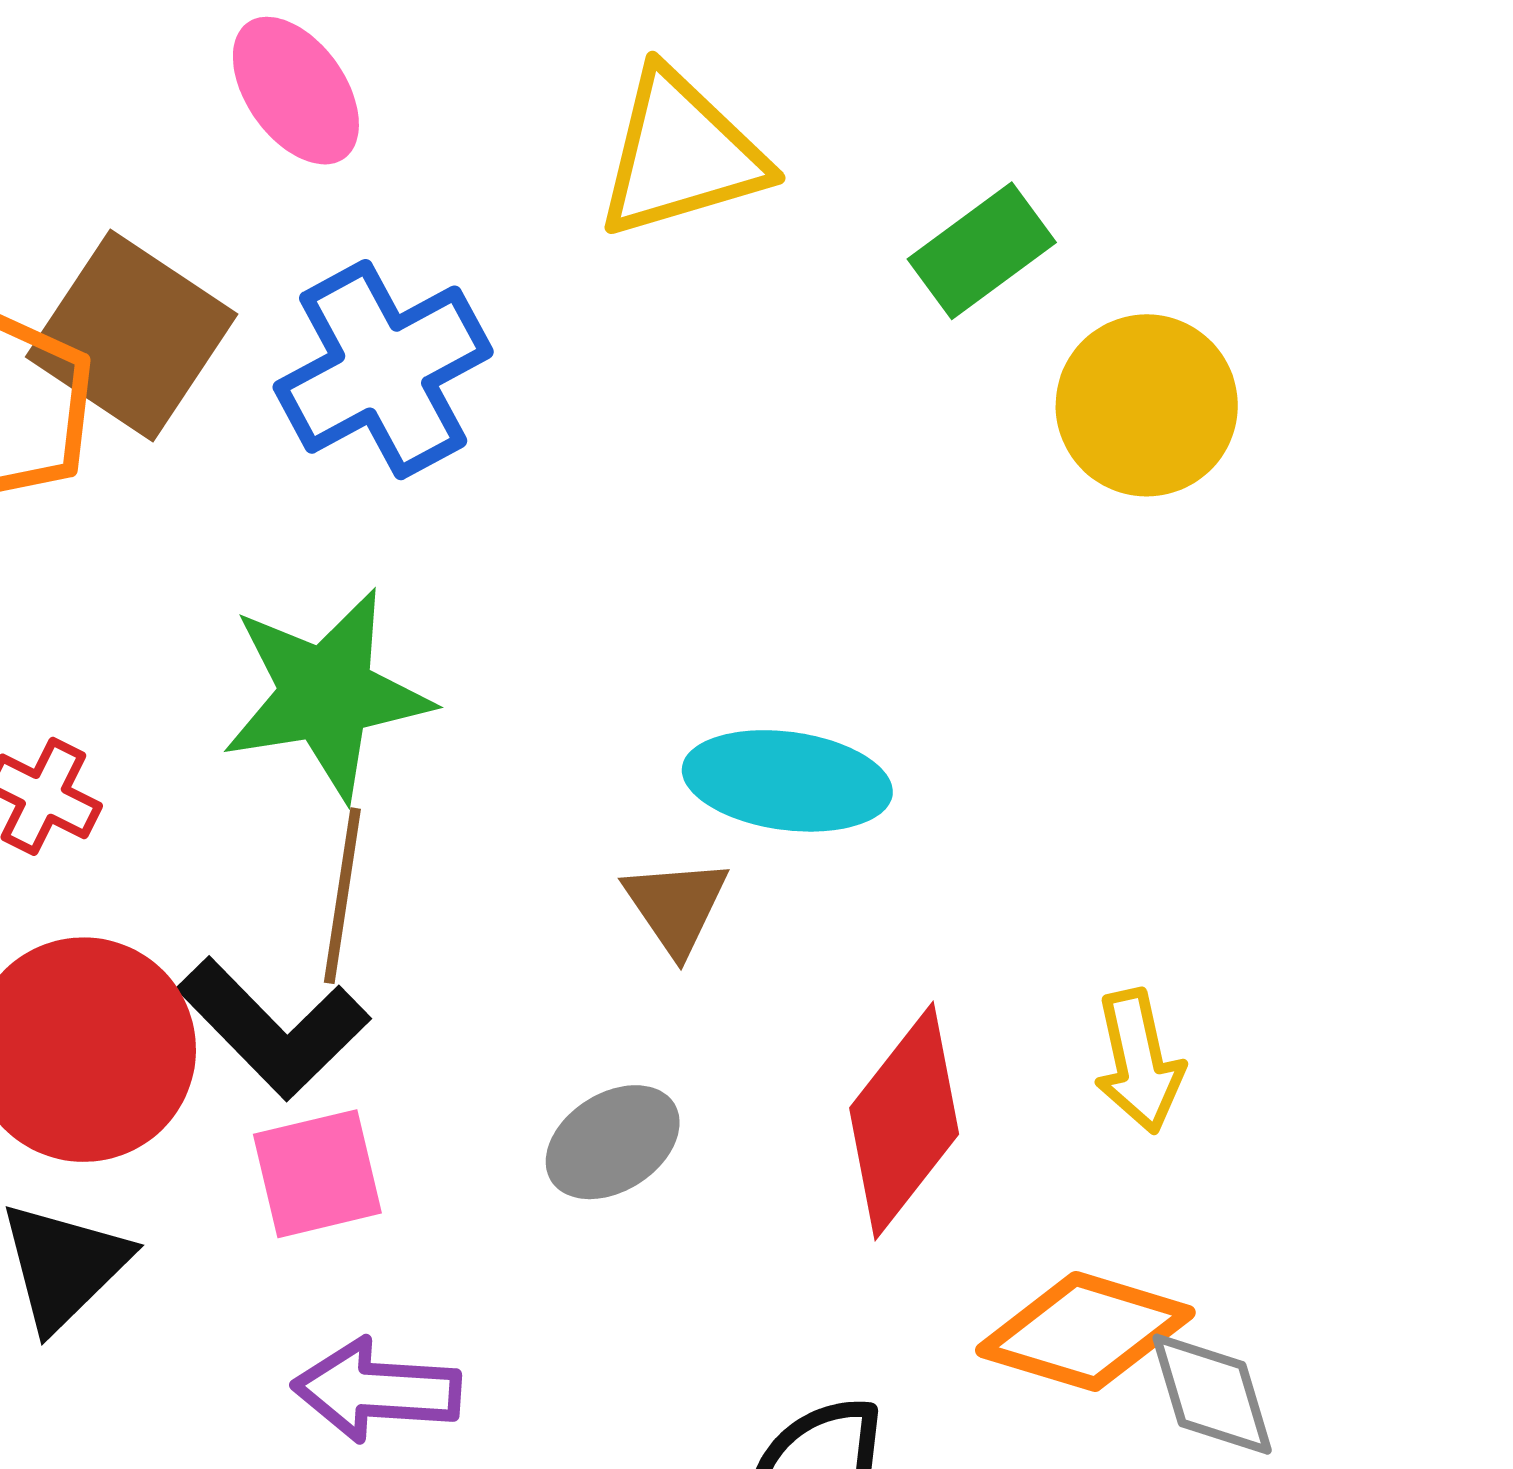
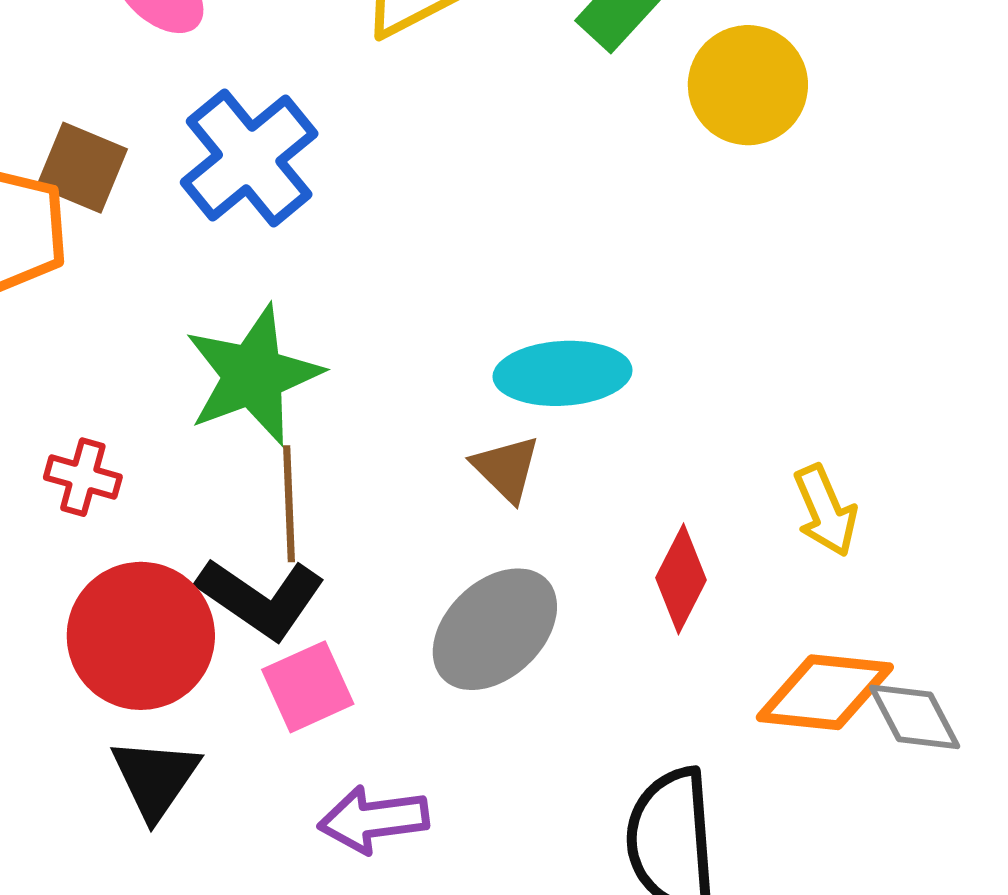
brown square: (132, 335) -> (82, 168), size x0.7
red diamond: (904, 1121) -> (681, 579), size x0.7
gray ellipse: (613, 1142) -> (495, 629), size x1.5

